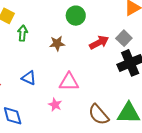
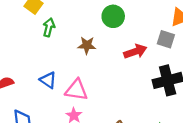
gray square: (124, 38) -> (166, 39), moved, turned -35
pink triangle: (69, 82) -> (76, 90), moved

